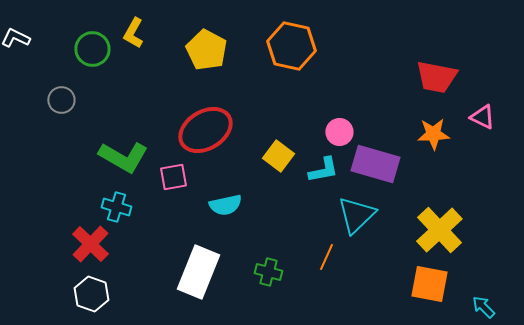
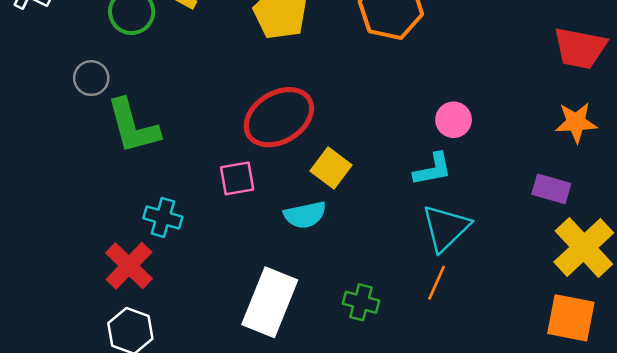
yellow square: (278, 156) -> (331, 168), moved
green L-shape: (123, 157) -> (133, 126), moved, turned 45
purple rectangle: (375, 164) -> (551, 189), moved, size x0.6
cyan triangle: (356, 215) -> (446, 228), moved

